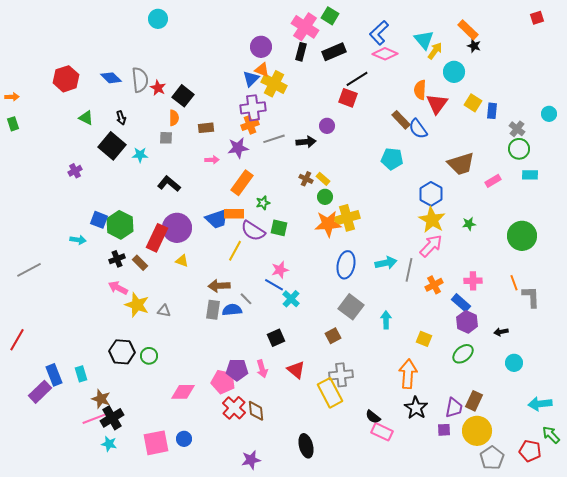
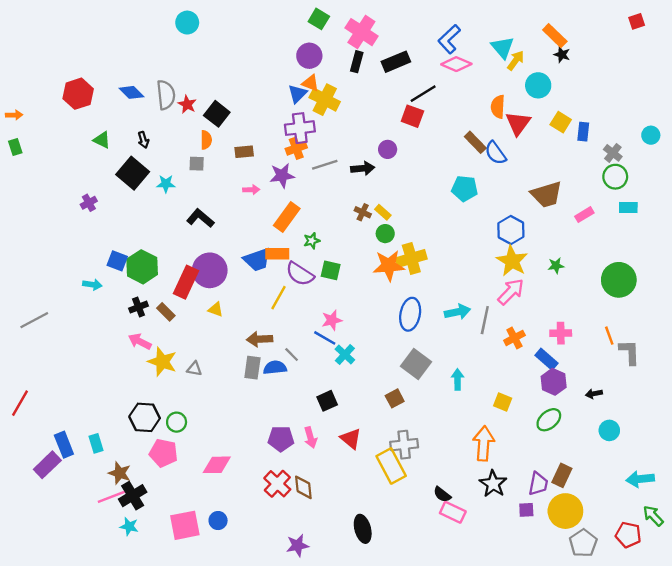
green square: (330, 16) -> (319, 19), moved
pink pentagon: (223, 382) -> (163, 453), moved

